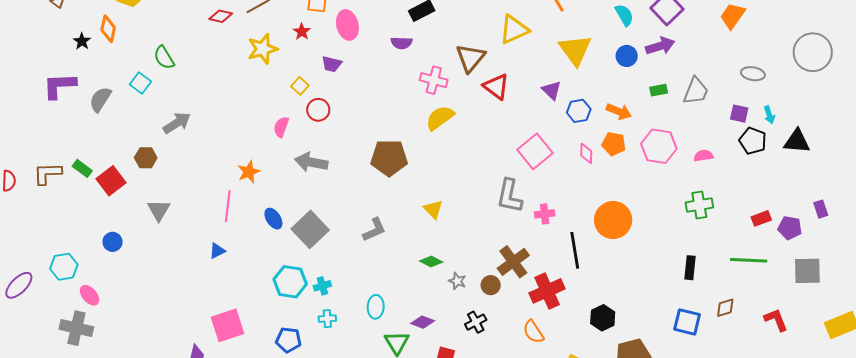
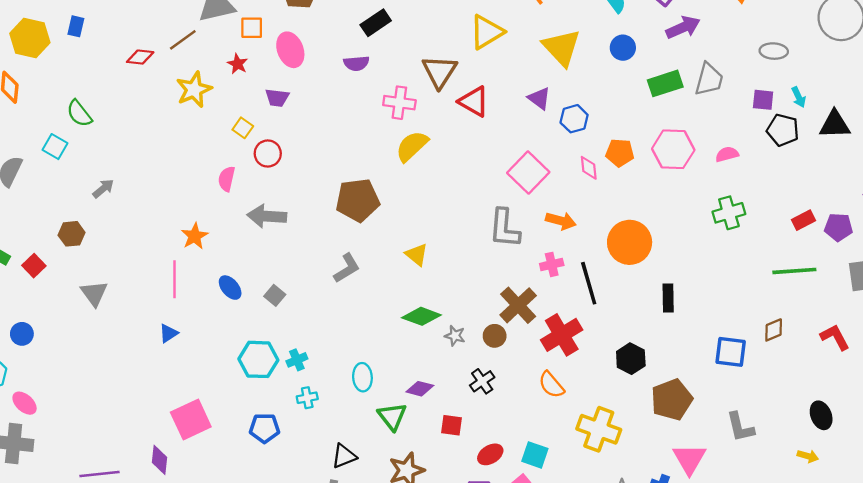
purple arrow: (660, 46) -> (683, 27), moved
green rectangle: (659, 90) -> (665, 83), size x1.6
orange arrow: (619, 111) -> (561, 221), moved
gray arrow: (177, 123) -> (103, 189), size x0.7
red square: (111, 181) -> (34, 266), size x0.7
pink cross: (545, 214) -> (552, 264), moved
gray square: (310, 229) -> (275, 295), size x0.5
gray L-shape: (374, 230) -> (347, 268), moved
blue circle: (113, 242) -> (22, 334), moved
green diamond: (431, 262) -> (421, 316), size x1.4
black rectangle: (690, 268) -> (668, 298), moved

